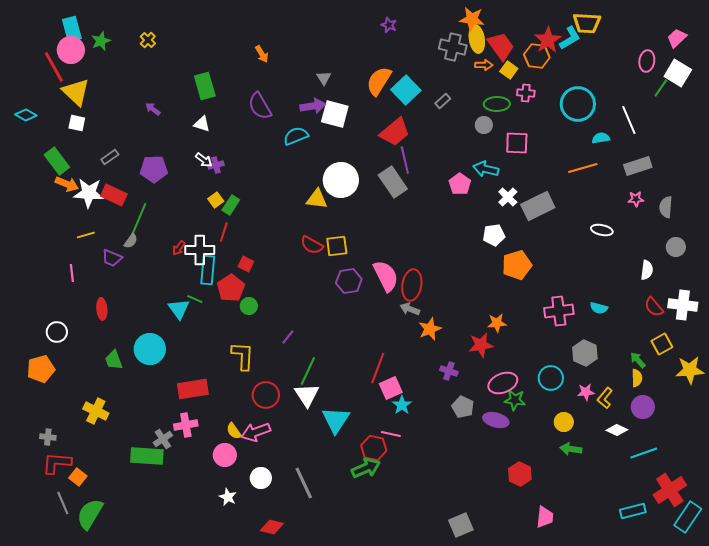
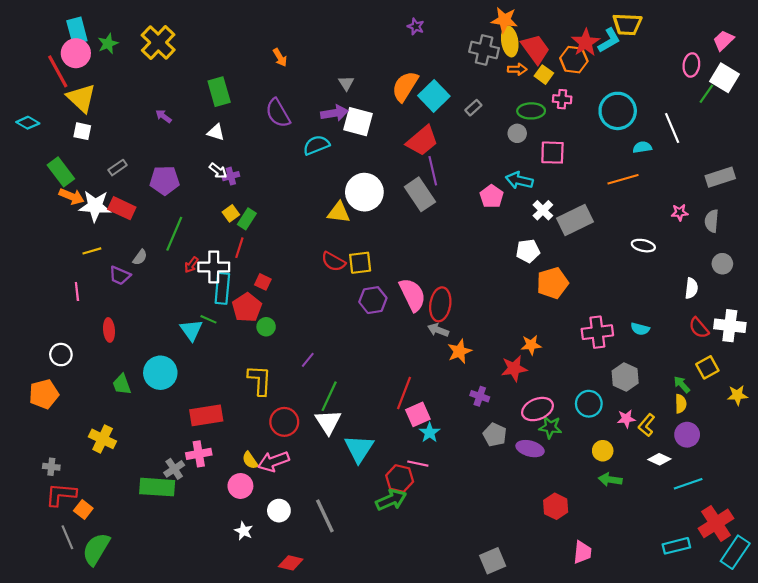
yellow cross: (148, 40) -> (158, 43), size x2.0
gray rectangle: (638, 166) -> (720, 177), moved
green line: (139, 219) -> (174, 234), moved
yellow star: (690, 370) -> (737, 395), size x0.7

